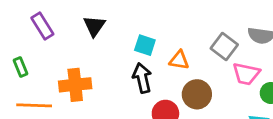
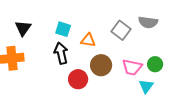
black triangle: (94, 26) -> (23, 28), moved
pink trapezoid: (246, 74) -> (132, 67), moved

